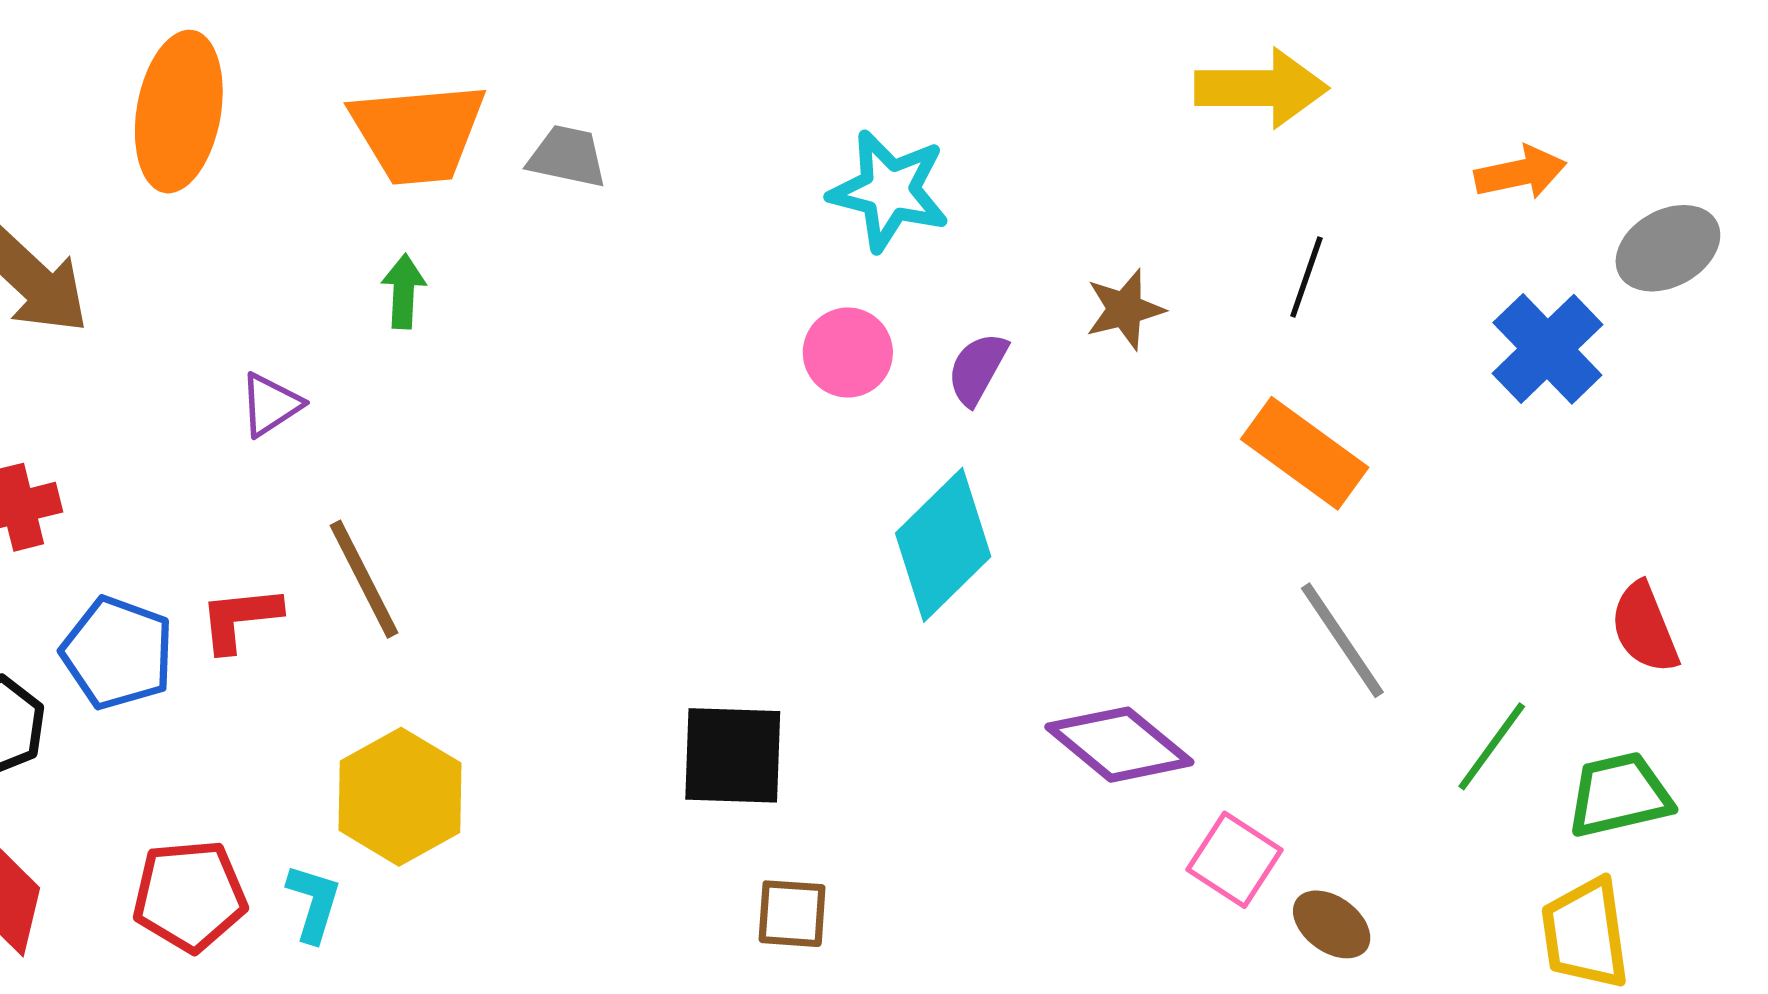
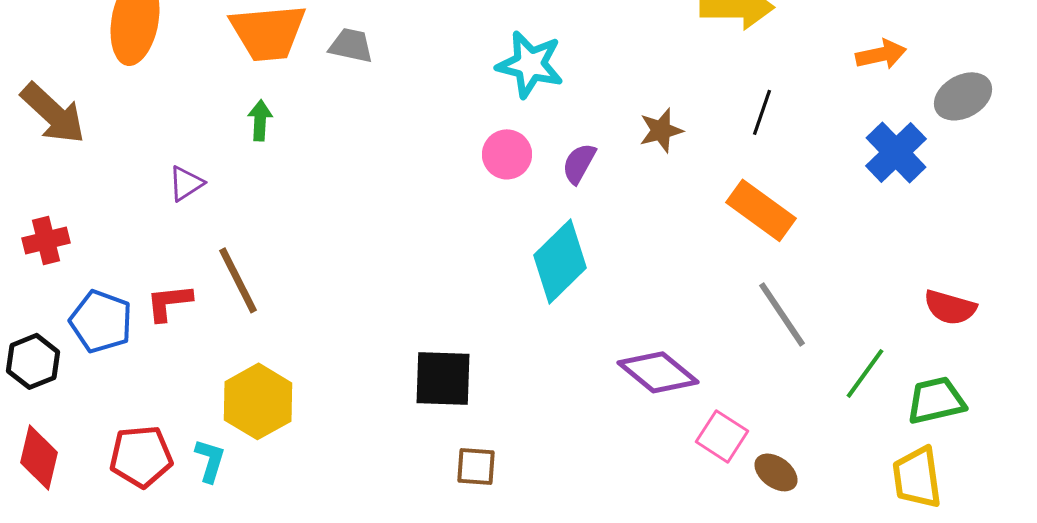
red semicircle: (1645, 628) -> (950, 307), turned -52

